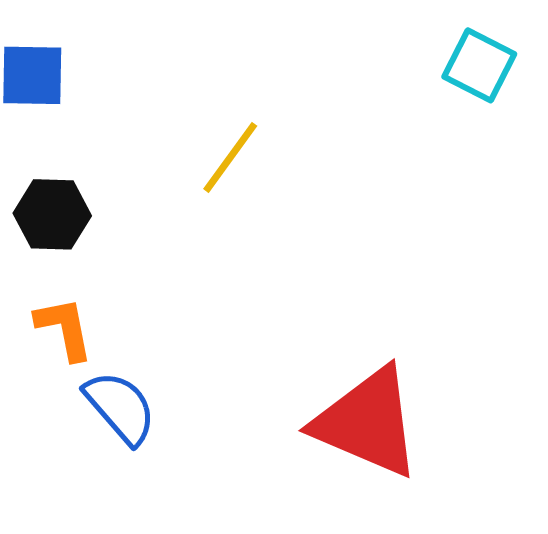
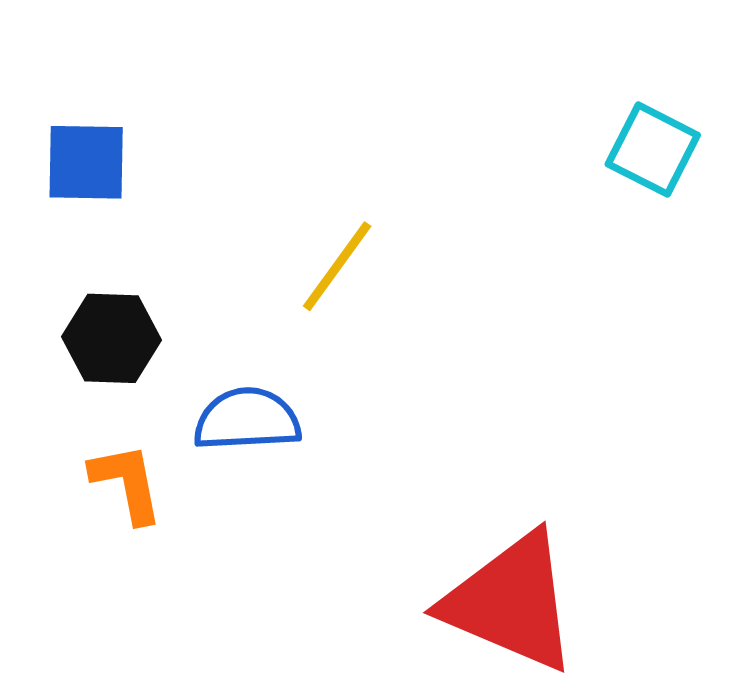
blue semicircle: (120, 407) -> (247, 420), moved, turned -52

